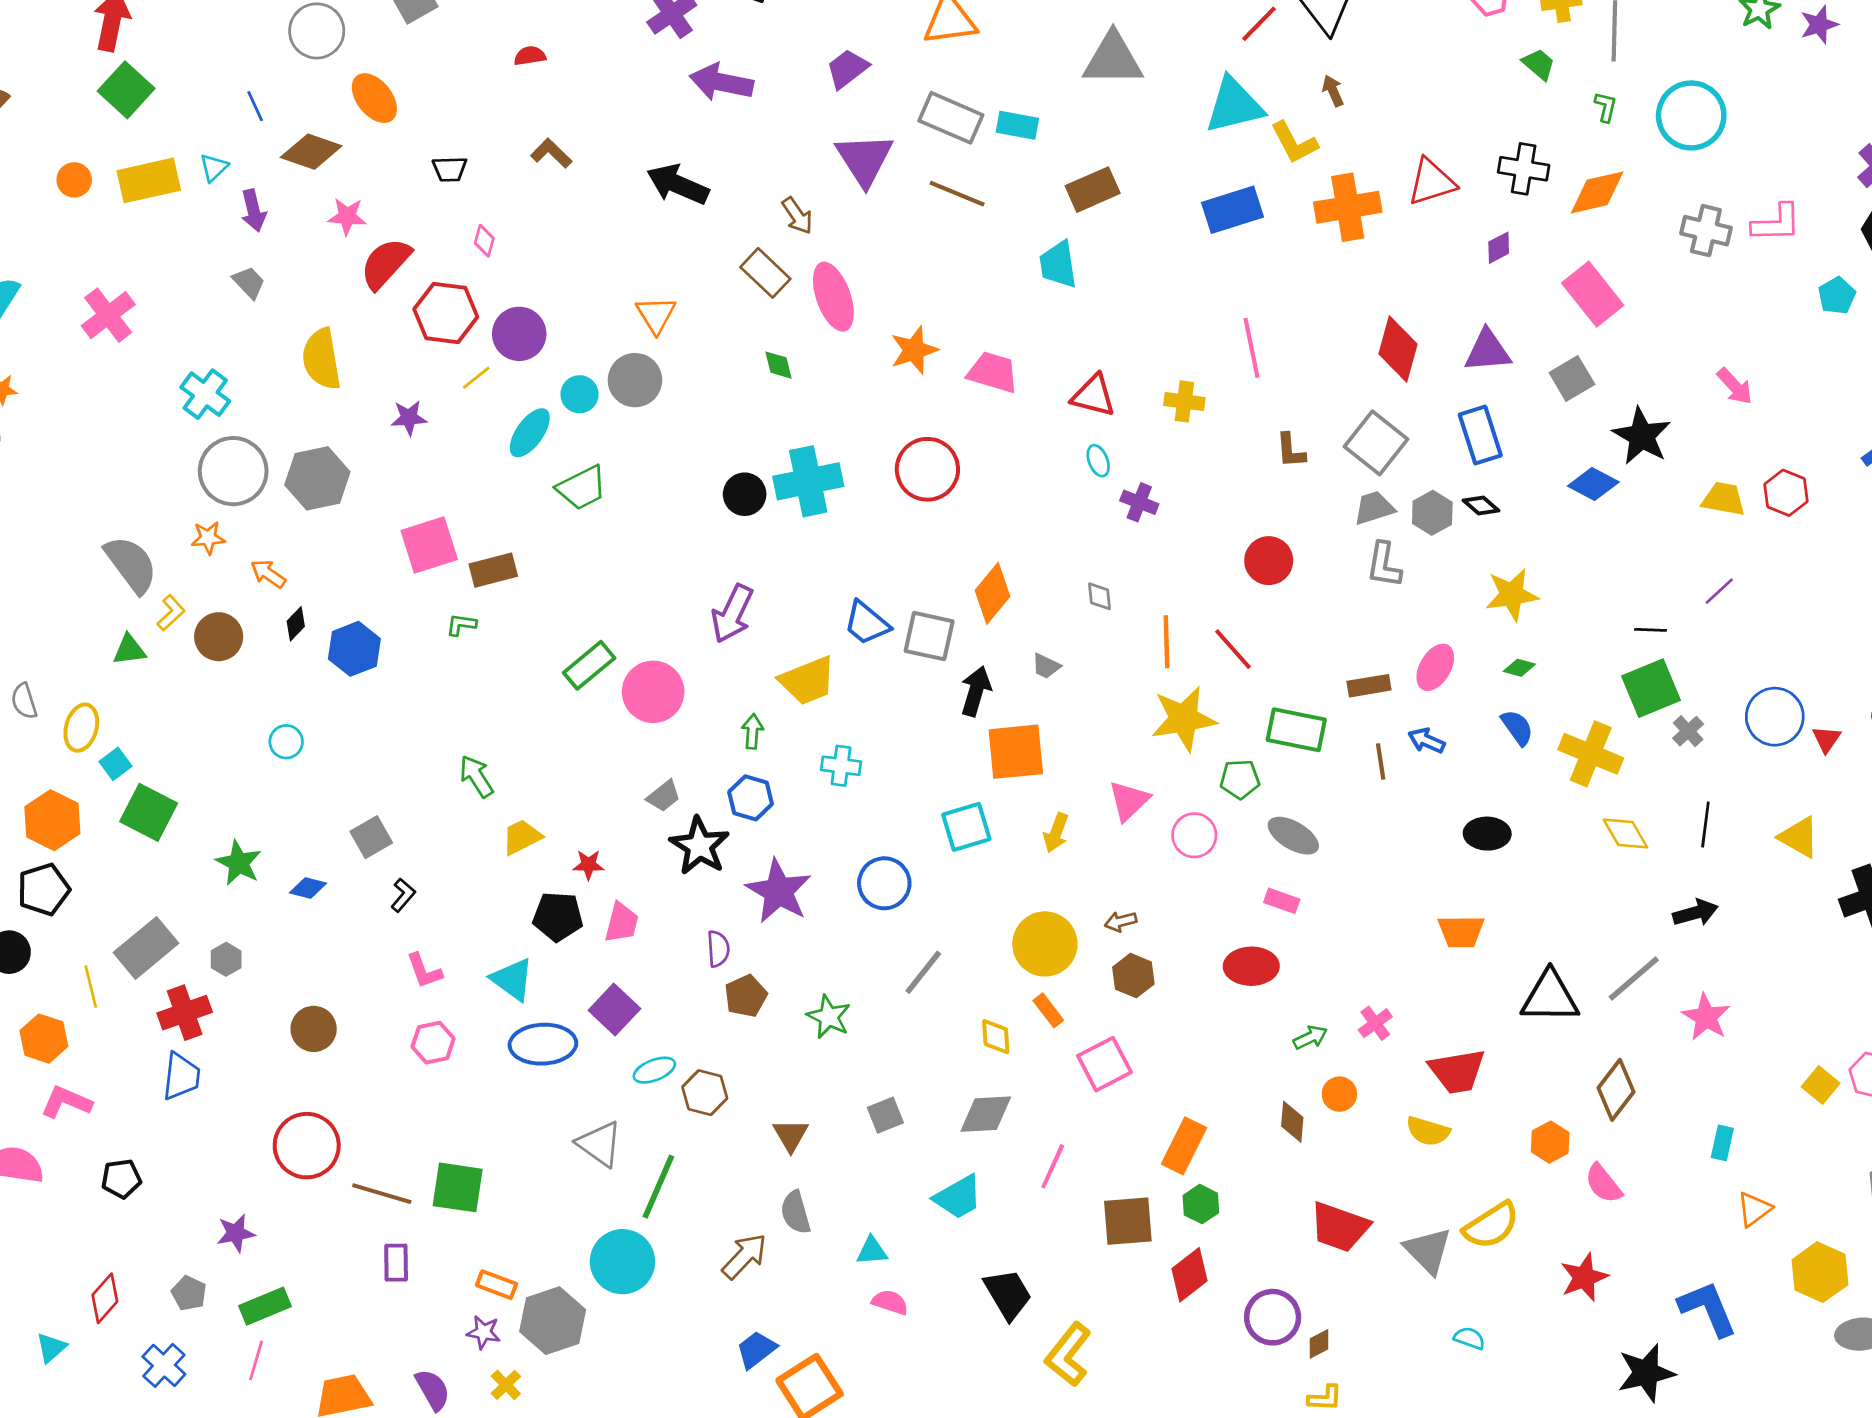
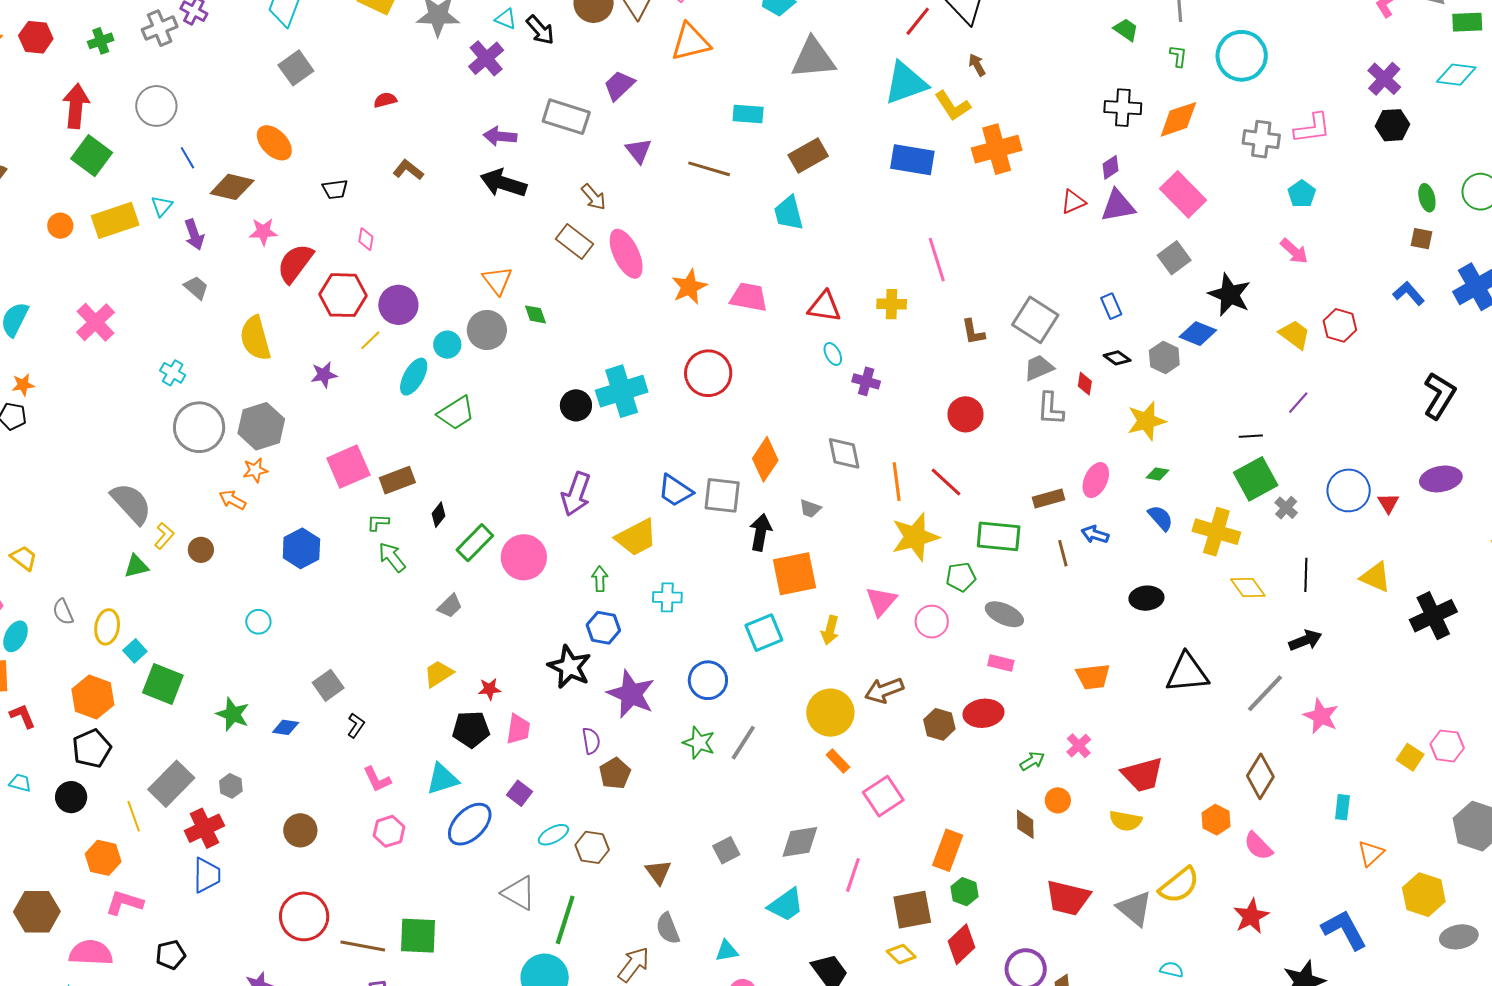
gray circle: (317, 31) -> (156, 106), moved
purple arrow: (721, 82) -> (500, 136), moved, size x0.7
gray rectangle: (951, 118) -> (566, 117), moved
purple triangle: (865, 159) -> (639, 151), size x0.6
red triangle: (1432, 182) -> (1073, 202), moved, size x0.7
blue rectangle: (1233, 210) -> (912, 160), turned 33
cyan pentagon: (1837, 296) -> (1302, 194), moved
red diamond: (1398, 349) -> (1085, 384), moved, size x0.5
purple triangle: (1488, 351) -> (1118, 206), moved
green diamond: (779, 365) -> (535, 314), moved
cyan cross: (205, 394) -> (173, 373), size x0.7
blue rectangle: (1480, 435) -> (1111, 306), size x0.6
yellow trapezoid: (1724, 499) -> (1295, 335), turned 32
gray hexagon: (1432, 513) -> (1164, 357), moved
orange star: (208, 538) -> (255, 470), moved
gray diamond: (1100, 596) -> (844, 453), size x1.6
black diamond: (296, 624) -> (438, 515), moved
brown circle: (219, 637) -> (201, 550), size x0.7
green arrow: (476, 776) -> (392, 557), moved
gray trapezoid: (664, 796) -> (450, 606), moved
brown arrow: (1121, 921) -> (884, 690), size x1.6
orange trapezoid: (1461, 931) -> (1093, 677), moved
brown hexagon: (1133, 976) -> (939, 724), moved
cyan triangle: (512, 979) -> (442, 779), turned -48
black triangle: (1550, 997) -> (1187, 673), moved
purple square: (614, 1010) -> (520, 793), size x0.7
green star: (829, 1017) -> (699, 743), moved
yellow diamond: (996, 1037) -> (901, 954), moved, turned -36
blue ellipse: (543, 1044) -> (470, 824), turned -36

